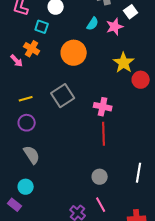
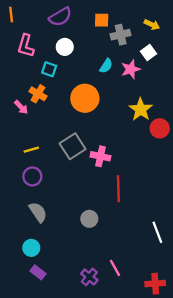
pink cross: (103, 107) -> (100, 156), moved
white line: (139, 173) -> (157, 232), turned -30
gray circle: (100, 177) -> (89, 219), moved
purple rectangle: (15, 205) -> (38, 272), moved

